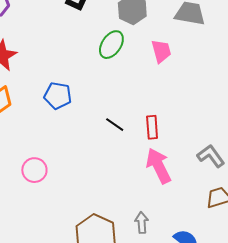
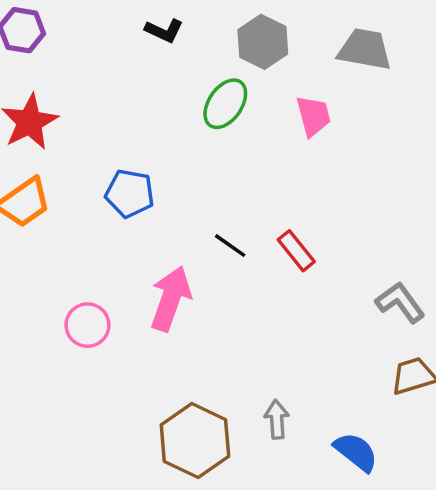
red rectangle: (152, 127) -> (296, 251), turned -35
pink arrow: (159, 166) -> (171, 299), moved, turned 45

